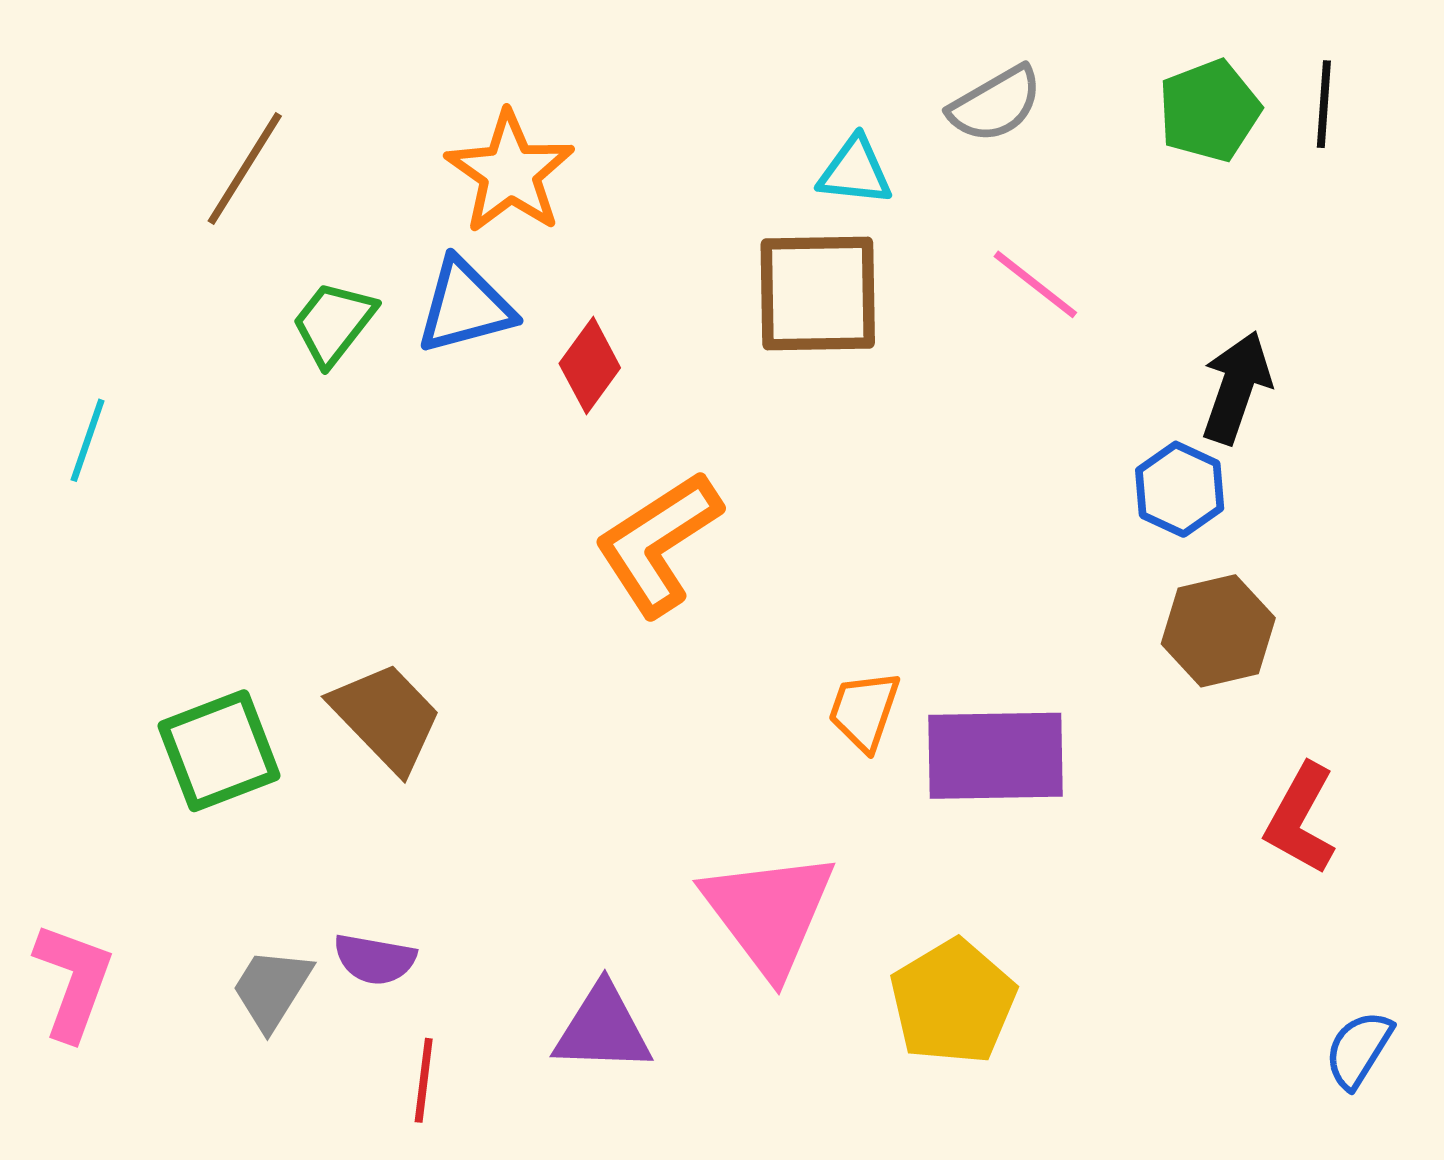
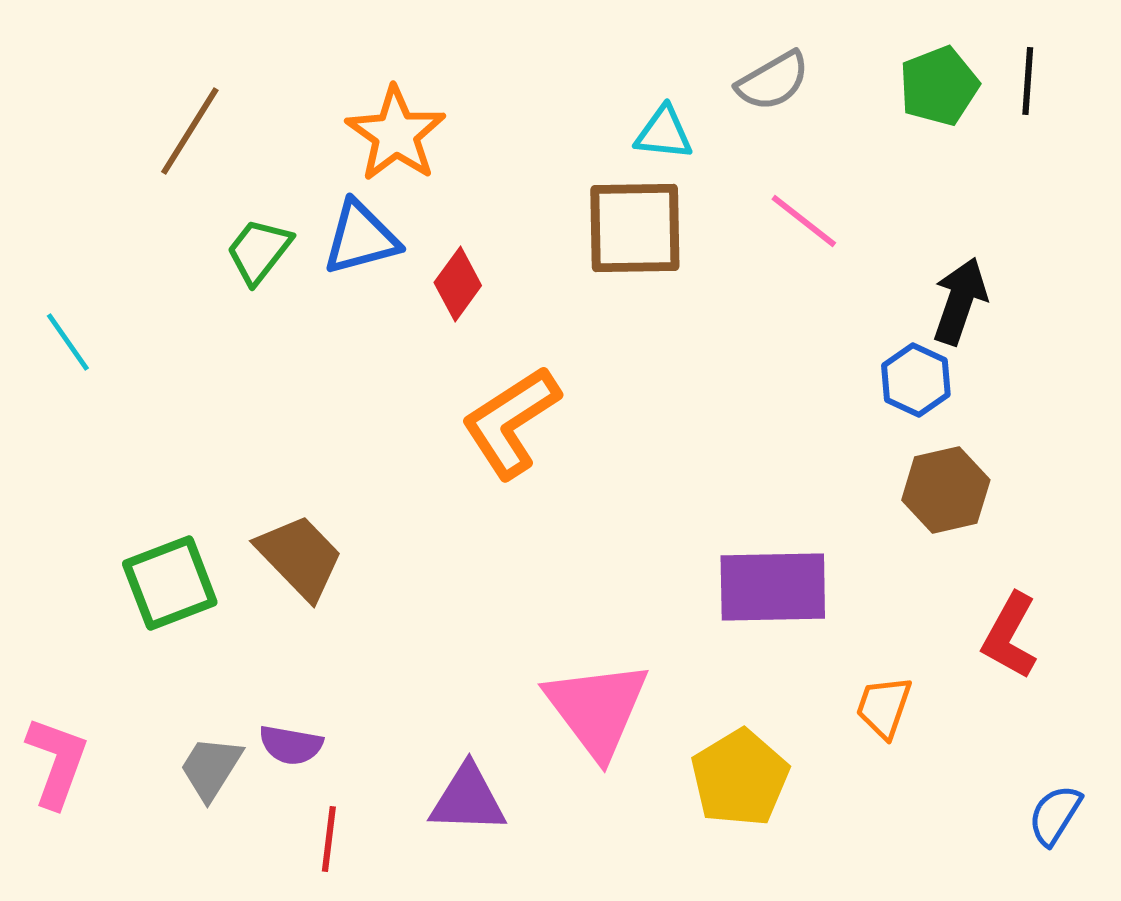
cyan line: (88, 440) -> (68, 342), turned -54
orange trapezoid: (864, 711) -> (884, 707), moved

